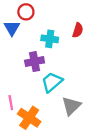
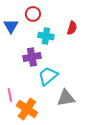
red circle: (26, 12) -> (33, 14), moved
gray triangle: (71, 106) -> (66, 98), turned 36

